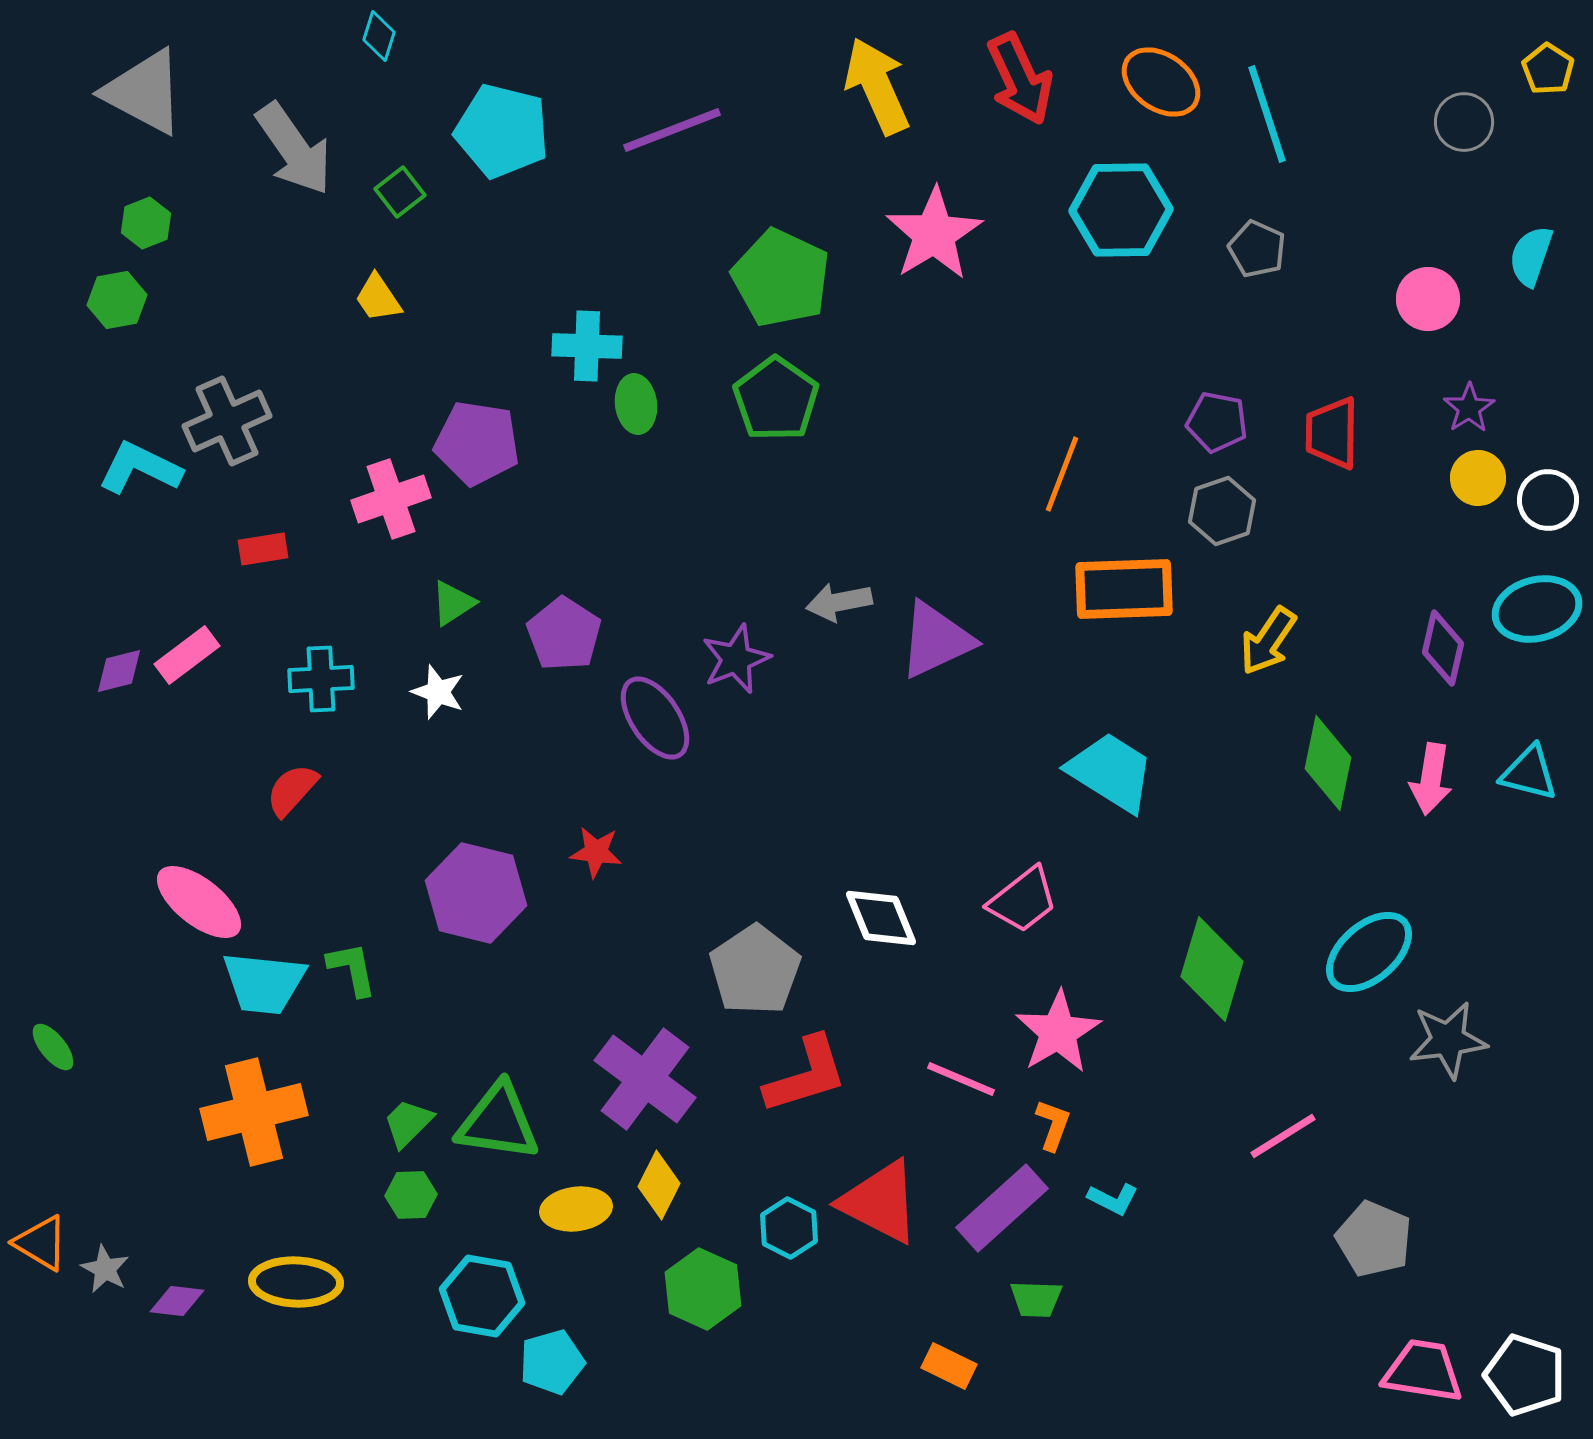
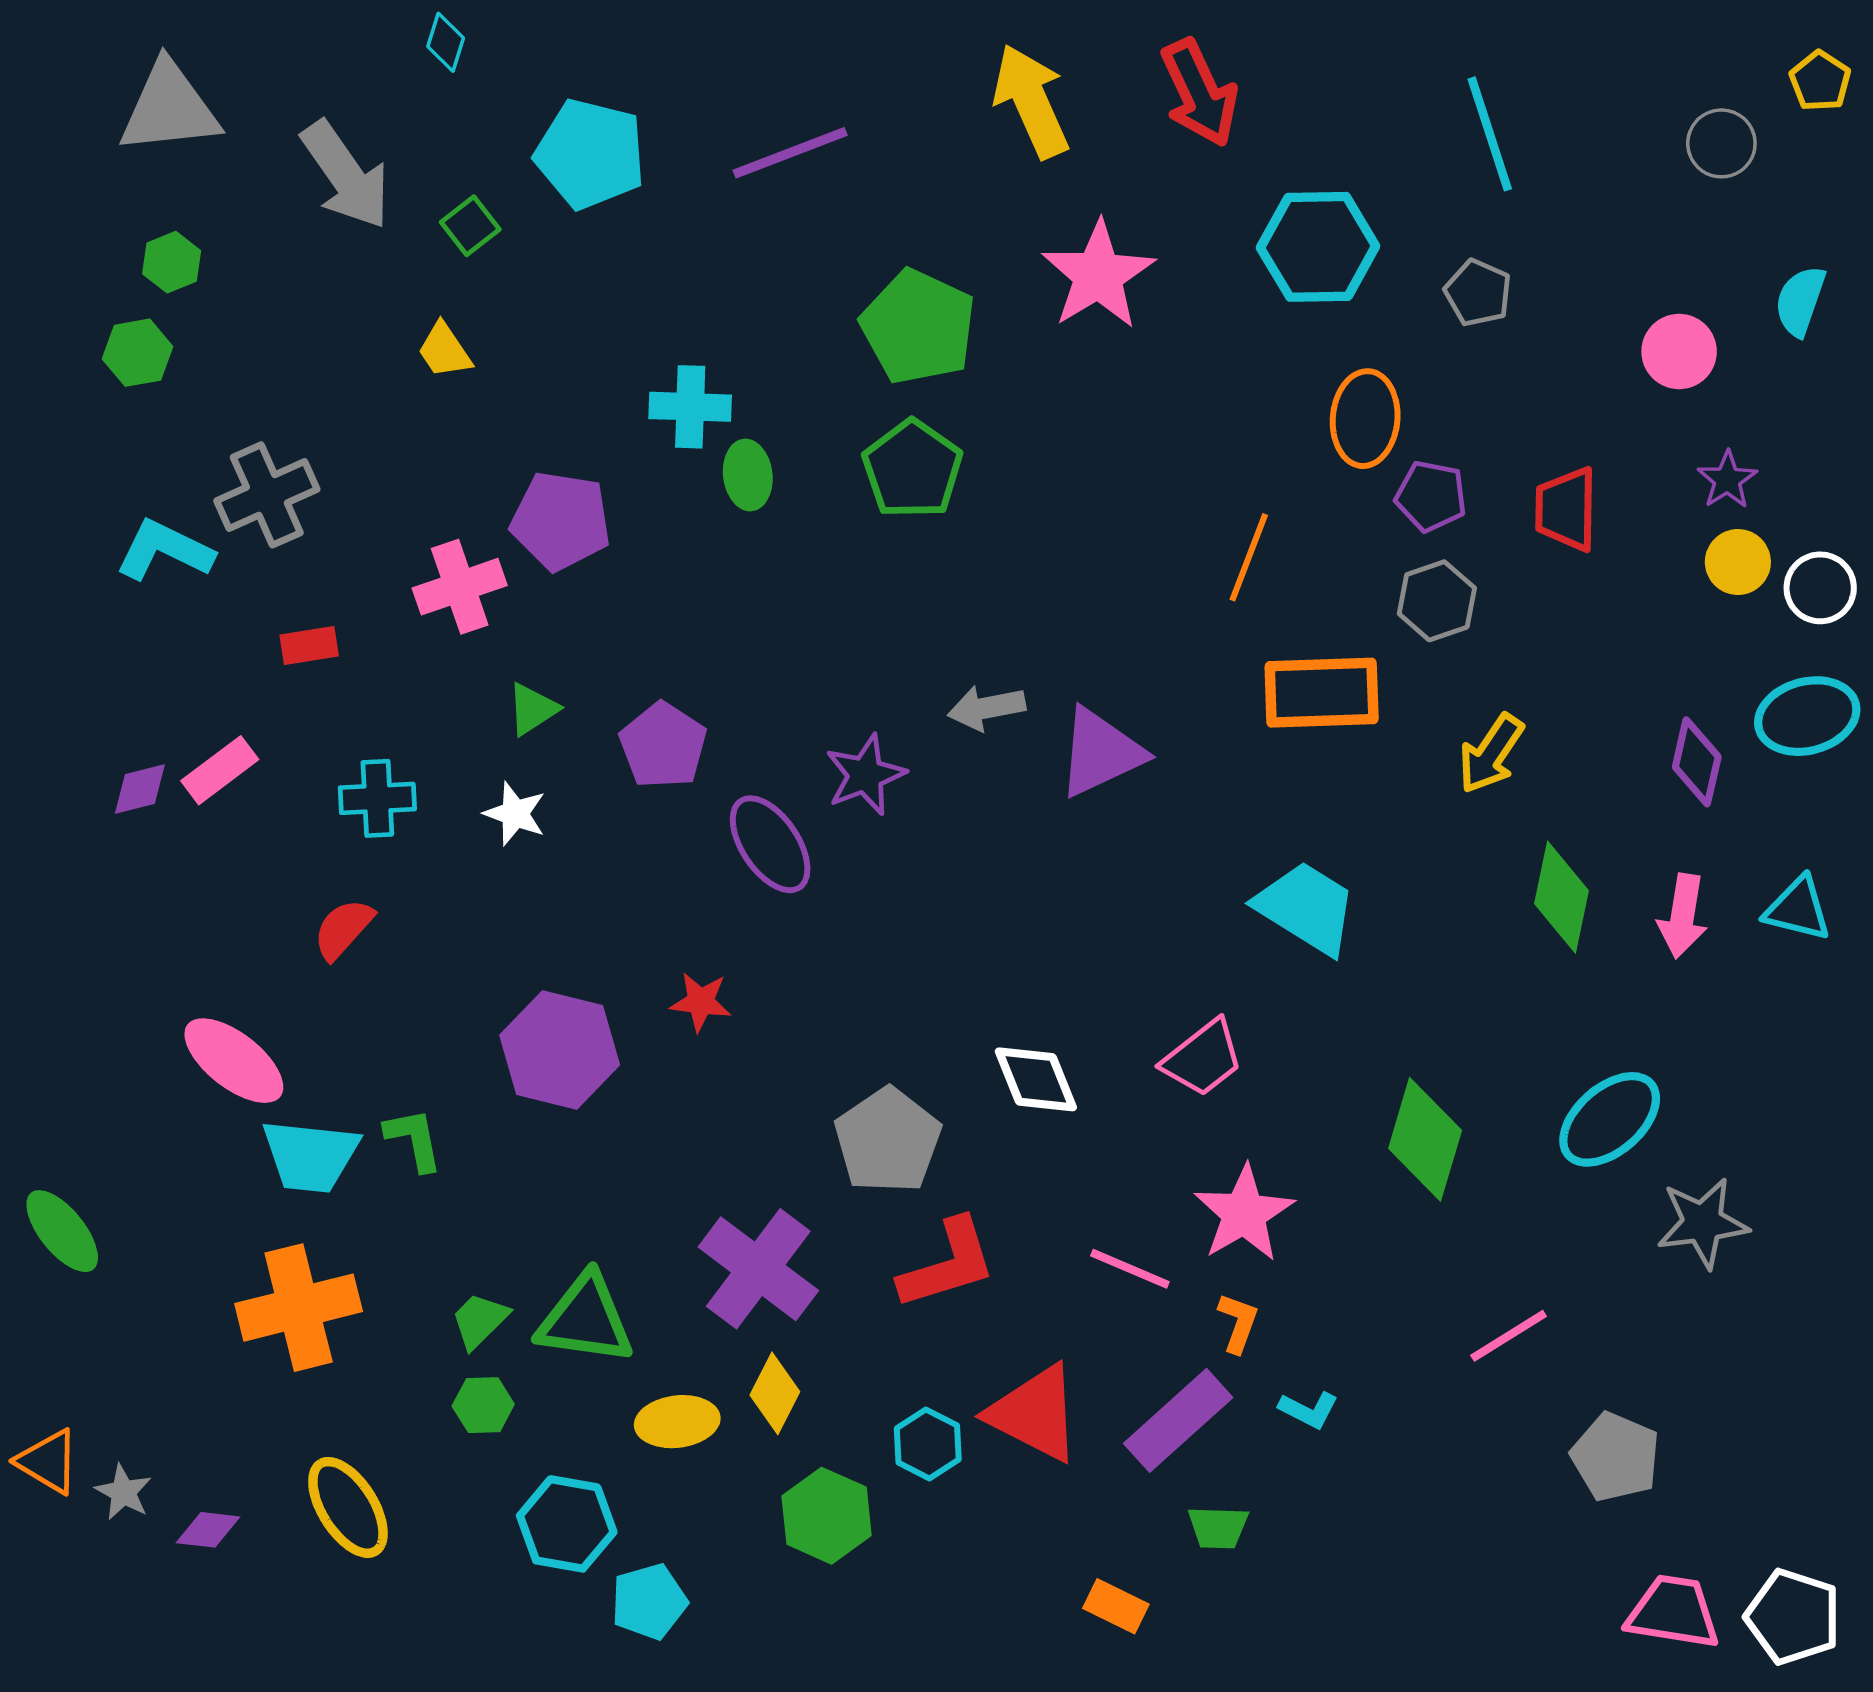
orange ellipse: (1161, 82) -> (1365, 419), moved, turned 60
gray triangle: (144, 92) -> (169, 108), turned -34
green ellipse: (53, 1047) -> (62, 1231), size x1.5
yellow ellipse: (296, 1282) -> (348, 1507), turned 56

